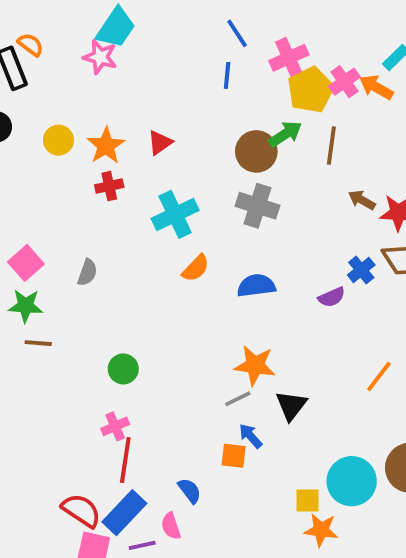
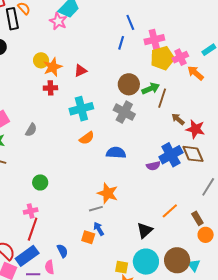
orange arrow: (376, 87) -> (196, 73), moved
green arrow: (285, 134) -> (151, 89), moved
yellow circle: (58, 140) -> (41, 60), moved
brown line: (331, 146) -> (162, 98), moved
blue cross: (361, 270) -> (171, 155), size x1.6
black triangle: (291, 405) -> (145, 230), moved

